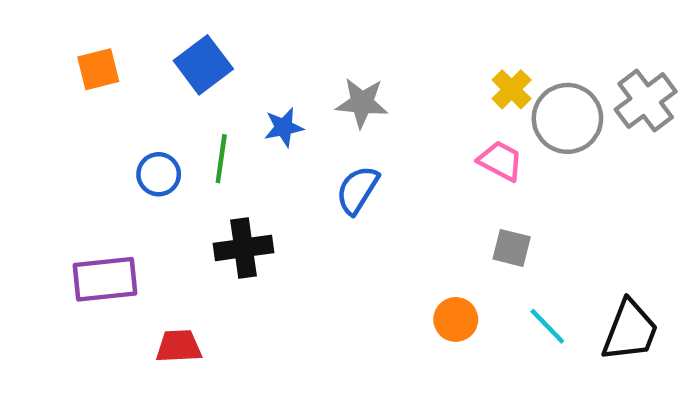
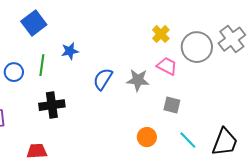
yellow cross: (512, 89) -> (161, 34), moved
gray star: (362, 103) -> (138, 80), moved
red trapezoid: (179, 346) -> (37, 151), moved

